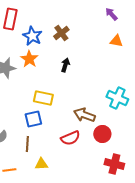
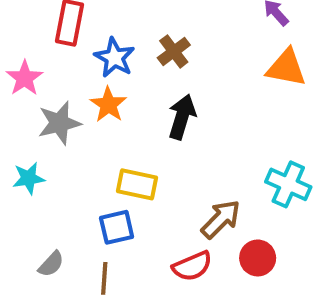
orange triangle: (116, 41) -> (286, 68), size x1.5
black arrow: (65, 65) -> (182, 117), size x1.5
brown arrow: (84, 115) -> (221, 219), turned 115

